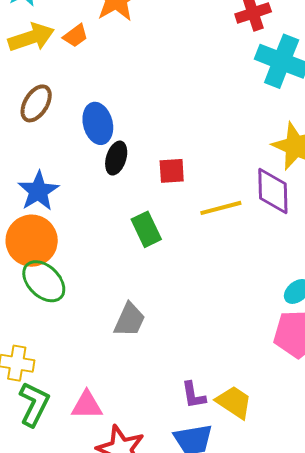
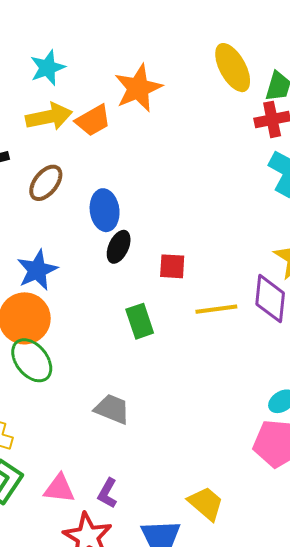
orange trapezoid: (75, 36) -> (93, 120), size x1.4
gray trapezoid: (130, 320) -> (112, 409), turned -99
purple L-shape: (194, 395) -> (107, 493), moved, turned 32

